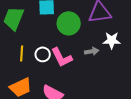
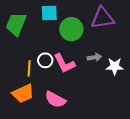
white star: (112, 40) -> (115, 66), moved
yellow line: (22, 53) -> (29, 68), moved

